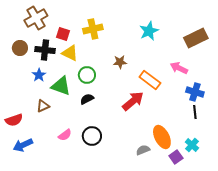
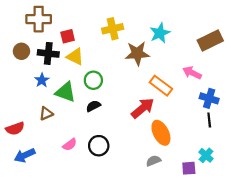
brown cross: (36, 18) -> (39, 19), turned 30
yellow cross: (93, 29) -> (113, 29), moved
red square: (63, 34) -> (68, 36), turned -32
brown star: (120, 62) -> (137, 53), moved, size x1.6
orange ellipse: (162, 137) -> (161, 133), moved
purple square: (176, 157) -> (189, 168), turned 32

